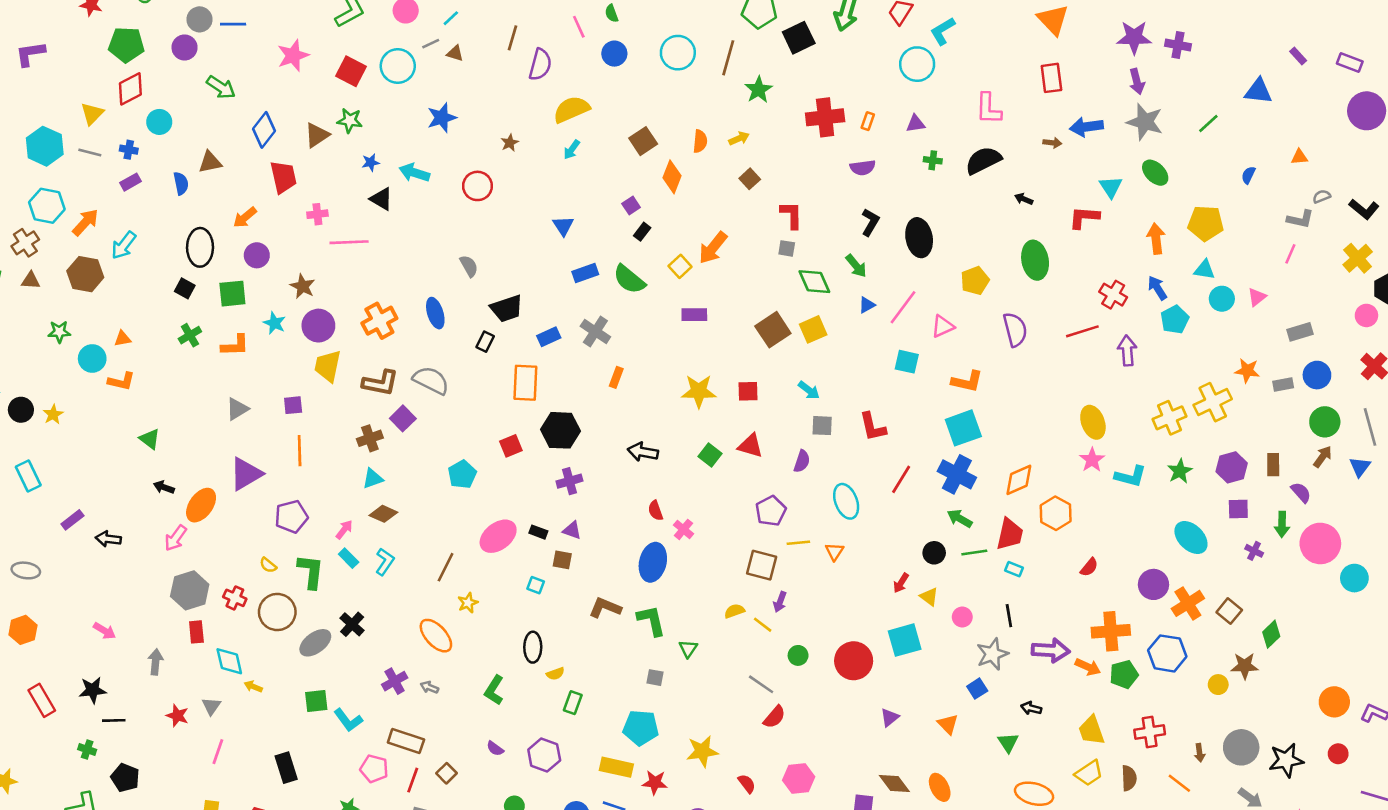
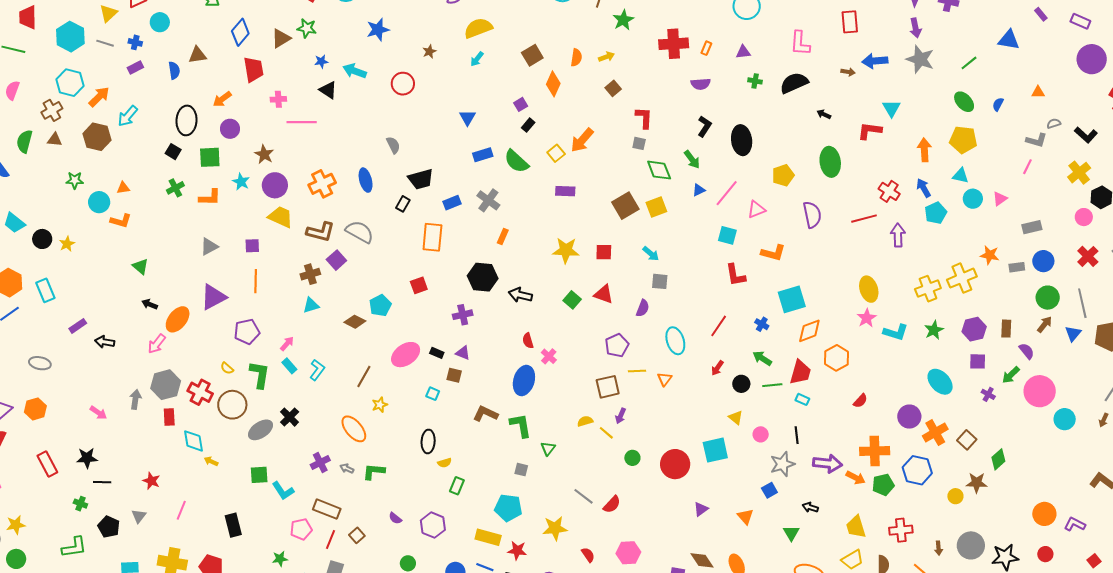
green ellipse: (1155, 173) -> (964, 102), moved
yellow trapezoid: (328, 366) -> (281, 217), turned 100
red L-shape: (873, 427) -> (735, 275), moved
cyan square: (963, 428) -> (792, 299), moved
black hexagon: (560, 430) -> (483, 277), moved
blue cross: (957, 474) -> (762, 324), size x0.5
brown diamond: (383, 514) -> (355, 322), moved
green arrow: (1282, 524) -> (1011, 375), turned 42
brown square: (762, 565) -> (608, 387), turned -30
red arrow: (901, 583) -> (717, 368), moved
red cross: (235, 598) -> (200, 392), size x1.4
gray arrow: (155, 662) -> (135, 399), moved
gray line: (761, 684) -> (583, 496), moved
green L-shape: (494, 690) -> (374, 471), moved, turned 60
gray triangle: (211, 706) -> (139, 516), moved
pink pentagon: (374, 769) -> (301, 529), turned -30

